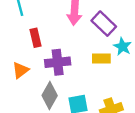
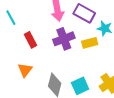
purple cross: (58, 62) -> (64, 39), moved

